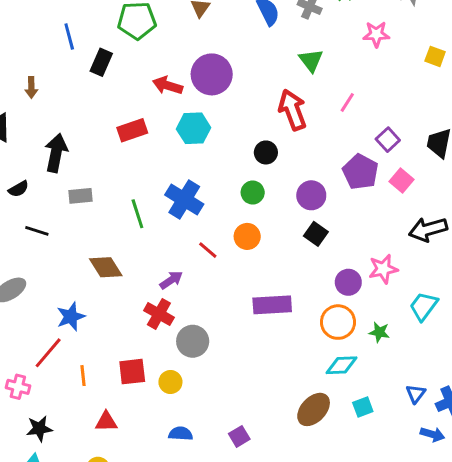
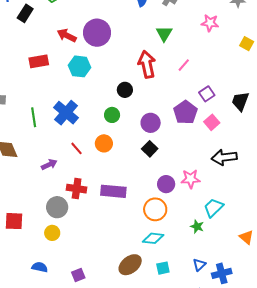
red cross: (159, 314) -> (77, 189), moved, turned -30
green star: (379, 332) -> (197, 226), moved
yellow circle: (170, 382) -> (52, 233), moved

